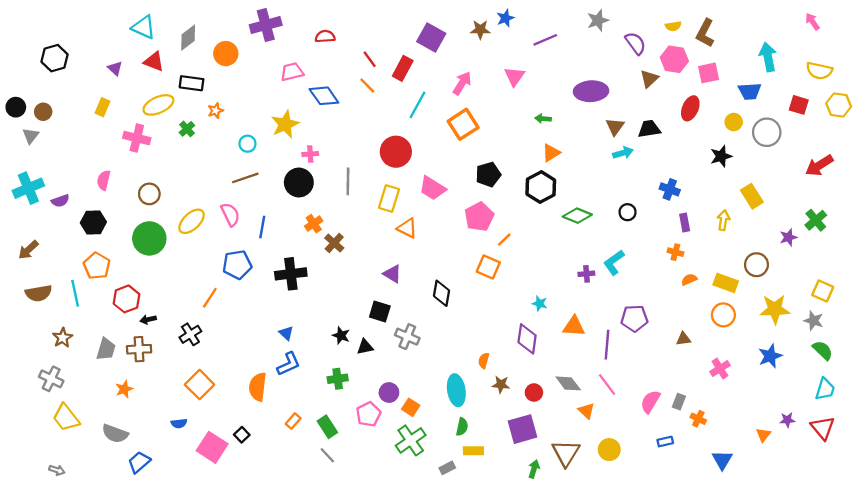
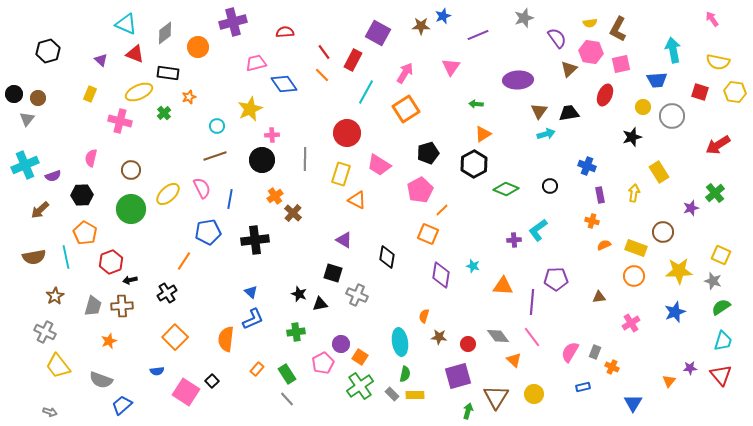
brown arrow: (28, 250) -> (40, 210), moved
purple diamond: (527, 339) -> (441, 275), moved
green semicircle: (823, 350) -> (721, 307), turned -78
gray rectangle: (447, 468) -> (392, 394), moved, turned 72

